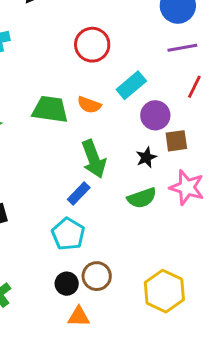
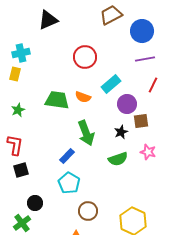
pink star: (187, 187) -> (148, 152), size x0.7
blue rectangle: (79, 193) -> (67, 156), moved
black circle: (67, 284) -> (35, 203), moved

